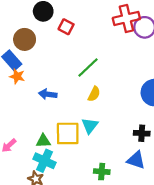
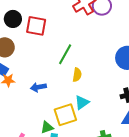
red square: (66, 27) -> (36, 26), size x1.5
cyan triangle: (90, 126) -> (82, 102), turned 35

